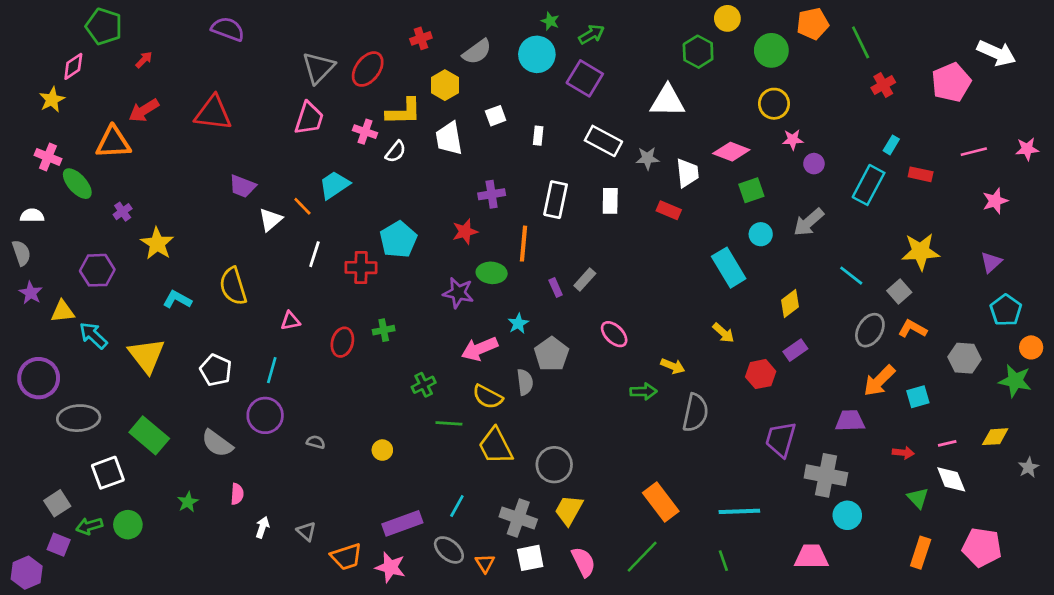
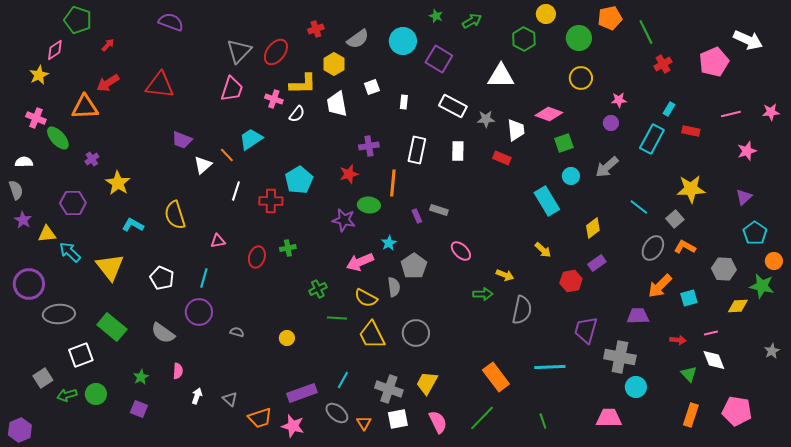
green star: (550, 21) -> (436, 16), moved
green arrow: (591, 34) -> (472, 21), moved
pink star: (793, 140) -> (619, 100), moved
gray rectangle: (585, 280) -> (439, 210), turned 66
yellow diamond: (995, 437) -> (738, 306), moved
gray circle: (554, 465) -> (416, 333), moved
cyan line: (739, 511) -> (550, 367), moved
purple square: (59, 545) -> (139, 409), moved

